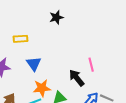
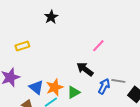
blue triangle: (34, 64) -> (36, 87), moved
pink line: (91, 65) -> (98, 46), moved, turned 72

